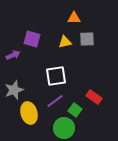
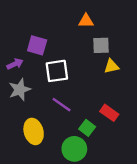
yellow triangle: (65, 42) -> (112, 66), moved
white square: (56, 76) -> (57, 71), moved
gray star: (14, 90) -> (20, 90), moved
purple line: (55, 101) -> (62, 105), moved, turned 72

